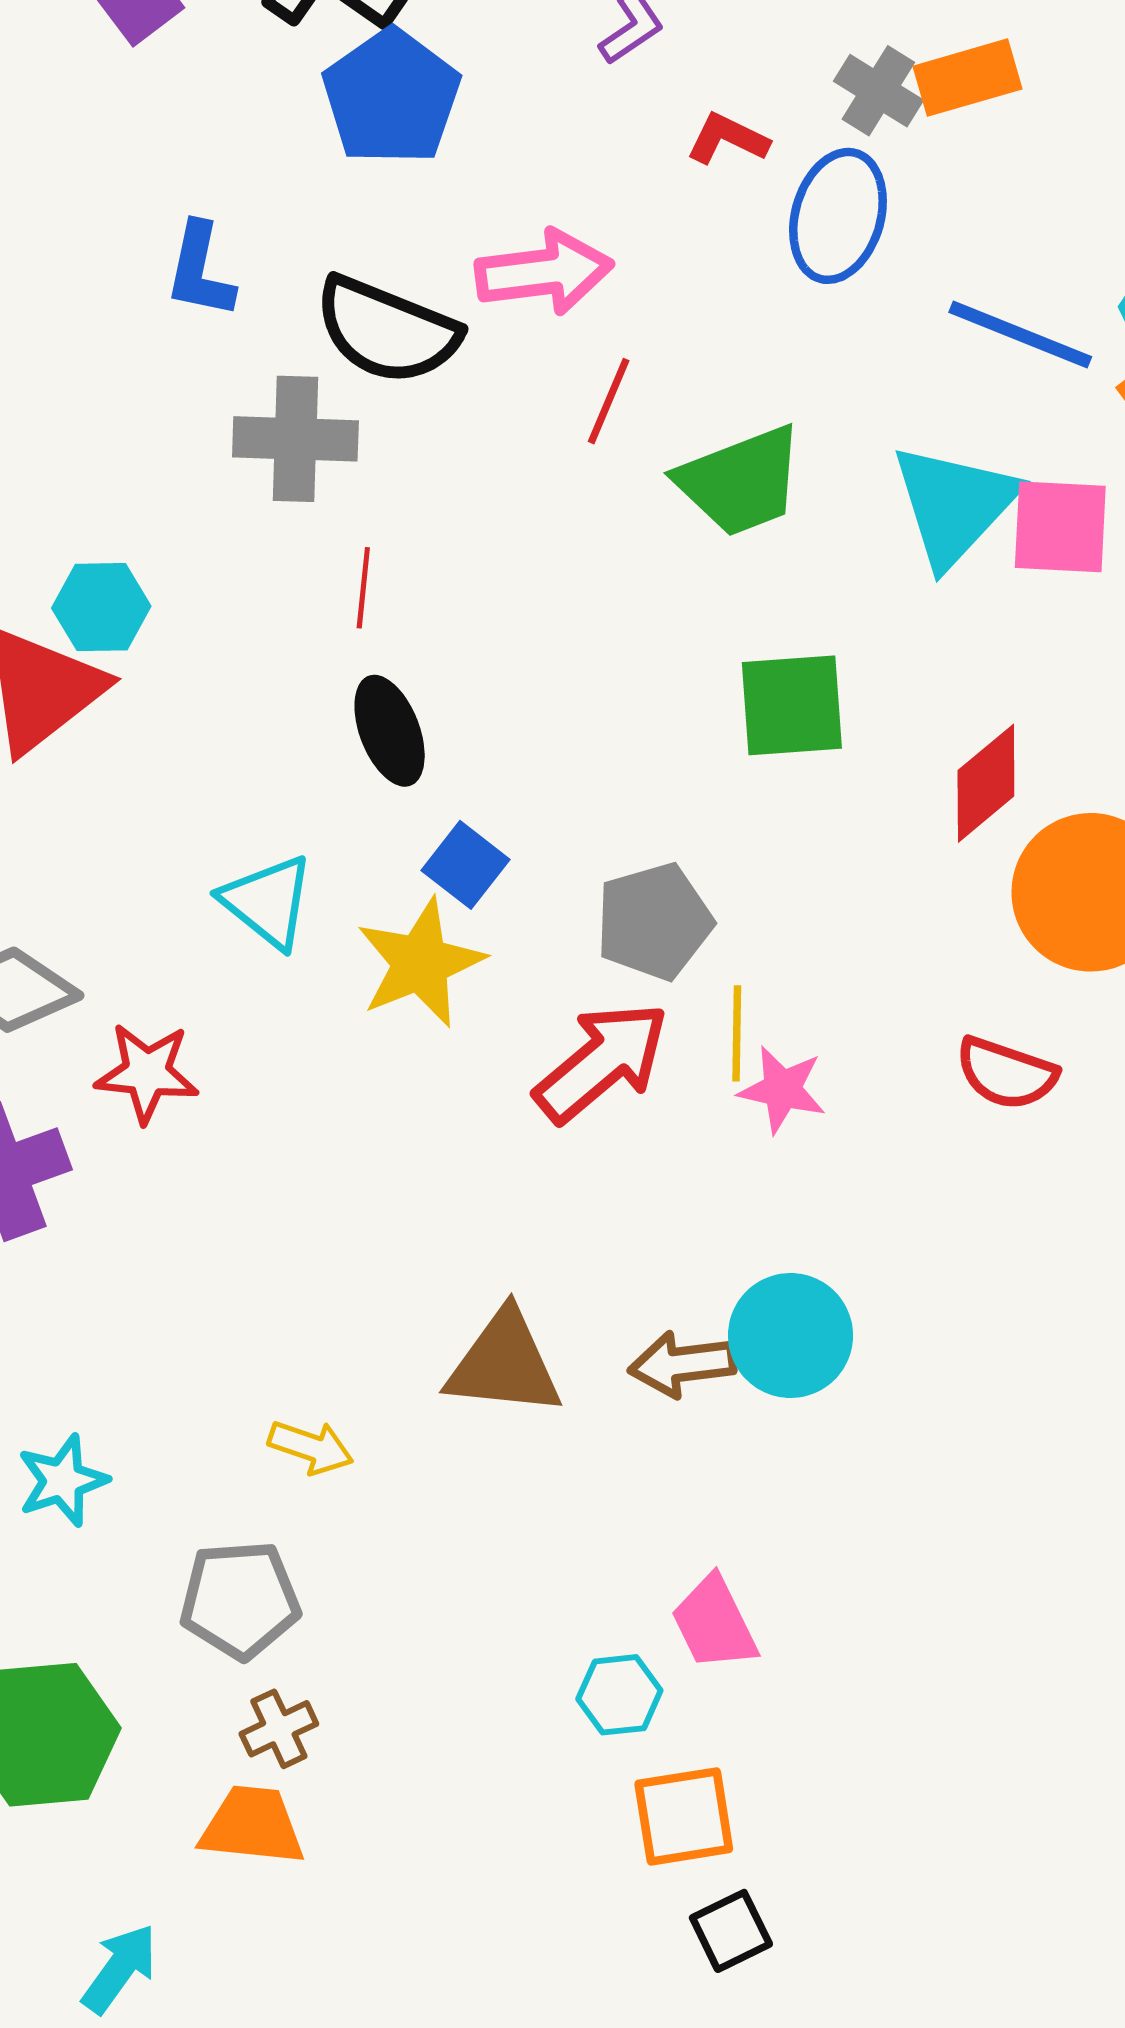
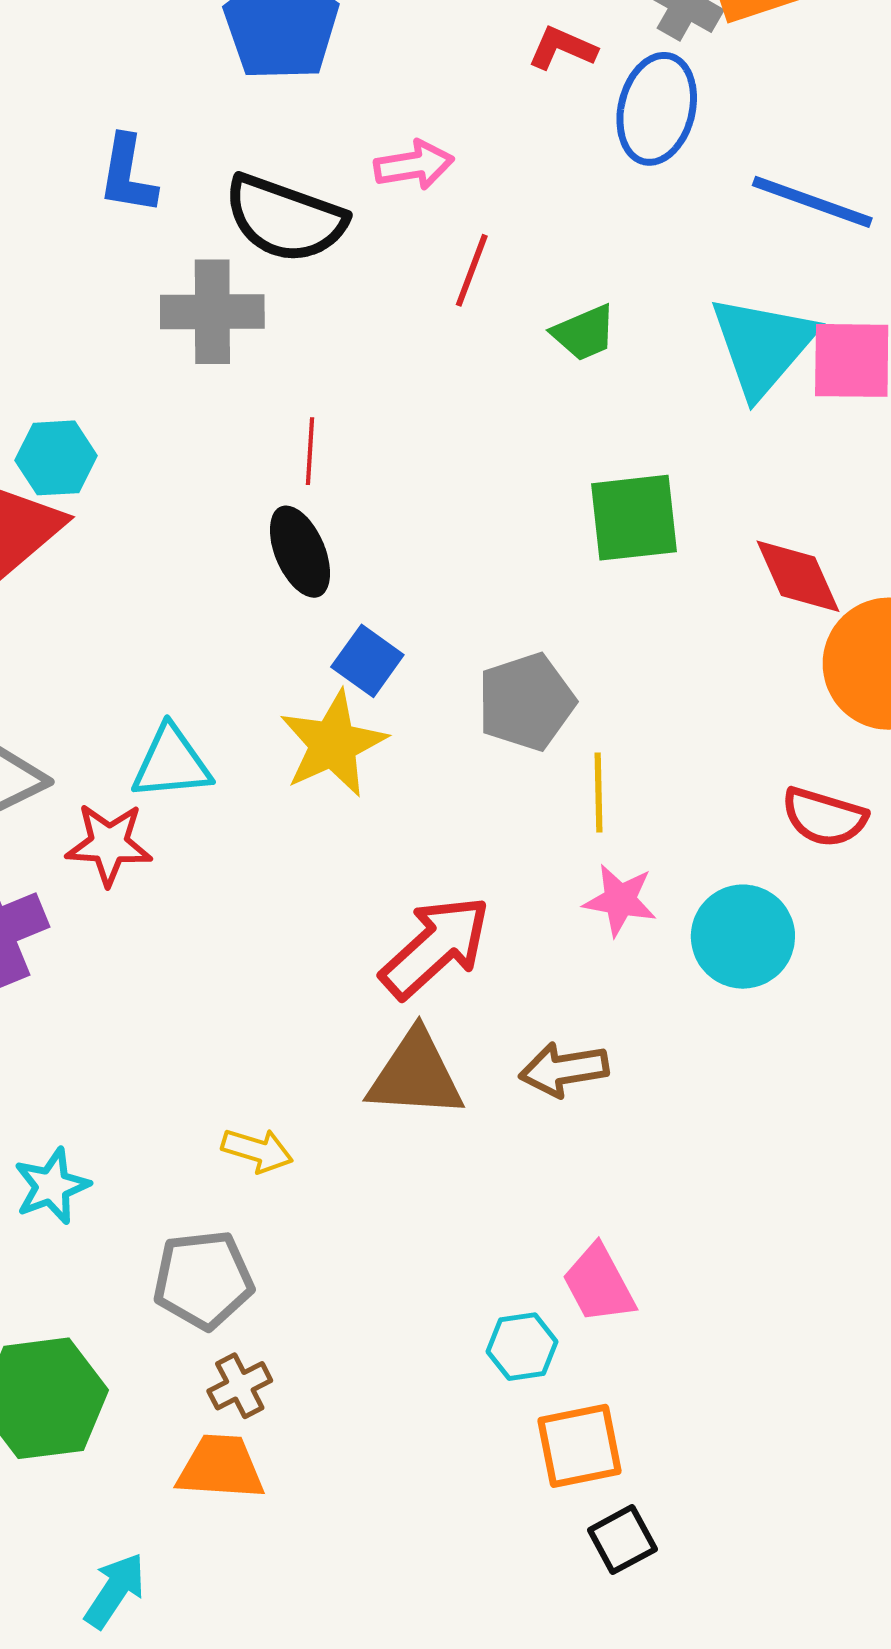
pink arrow: (544, 272) -> (414, 165), size x0.7
green trapezoid: (741, 481) -> (584, 333), size x0.6
red line: (363, 588) -> (310, 451), moved
red diamond: (986, 783) -> (798, 576), turned -72
cyan triangle: (268, 902) -> (171, 763), moved, turned -42
red arrow: (602, 1062) -> (435, 947), moved
pink star: (782, 1089) -> (620, 900), moved
cyan circle: (791, 1336) -> (743, 937), moved

